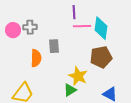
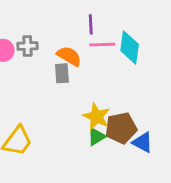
brown pentagon: (101, 57) -> (121, 128), moved
orange semicircle: (36, 58) -> (69, 56), moved, turned -60
green triangle: (70, 90) -> (96, 137), moved

